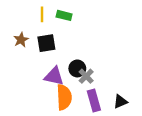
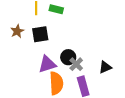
purple triangle: (54, 76) -> (47, 64), turned -30
black triangle: (120, 102) -> (105, 67), moved

